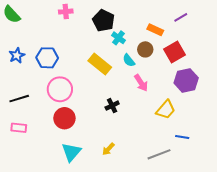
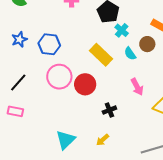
pink arrow: (141, 83) -> (137, 87), moved
black line: (19, 99) -> (18, 82), turned -36
black cross: (112, 106) -> (109, 110), moved
red circle: (64, 118) -> (85, 84), moved

